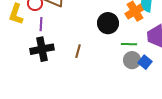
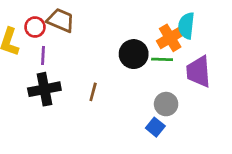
green line: (129, 44) -> (162, 59), moved
blue square: (145, 62) -> (155, 127), moved

